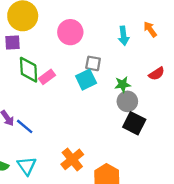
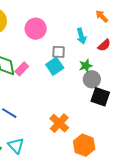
cyan arrow: (124, 36) -> (81, 36), moved
red semicircle: (157, 74) -> (104, 45), moved
orange cross: (72, 159) -> (59, 123), moved

